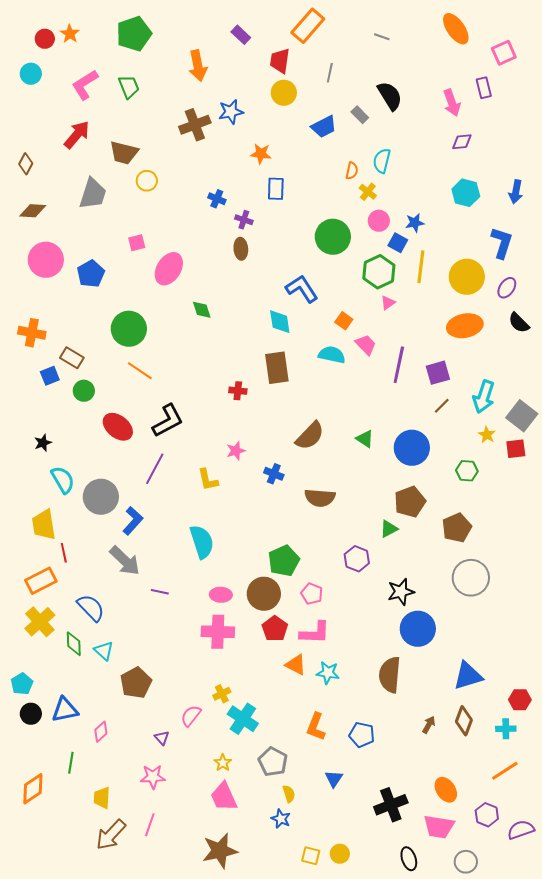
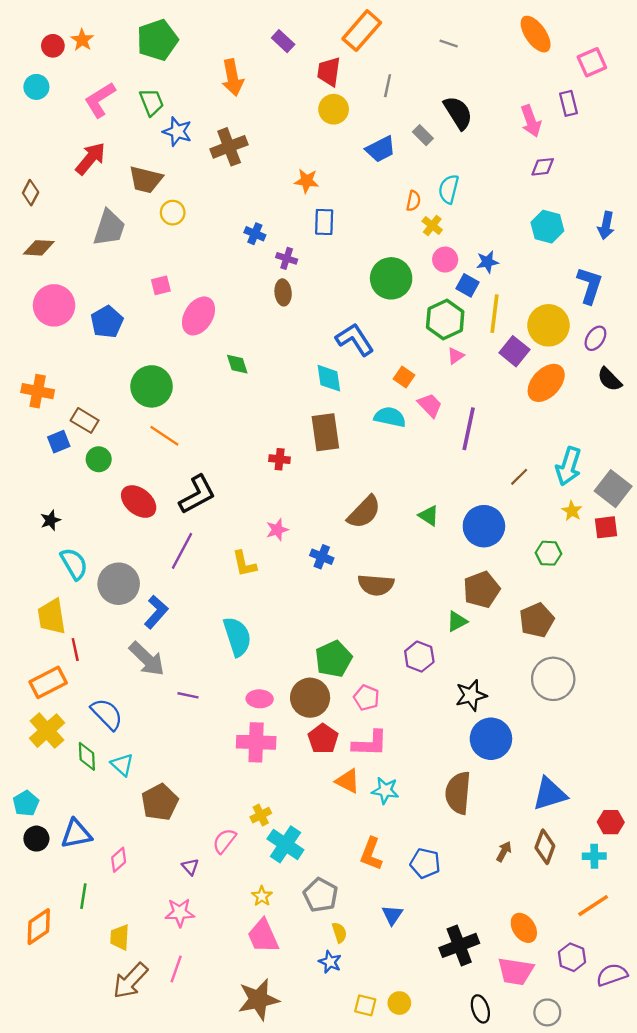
blue star: (231, 112) -> (177, 132), moved, turned 30
orange ellipse: (465, 326) -> (546, 383), turned -36
purple square: (438, 373) -> (514, 351), moved, turned -35

